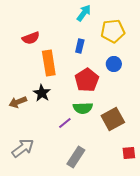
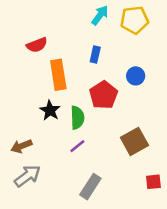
yellow pentagon: (113, 31) -> (134, 20), moved
brown arrow: (18, 102) -> (21, 146), moved
green semicircle: (83, 108) -> (77, 118), moved, turned -90

